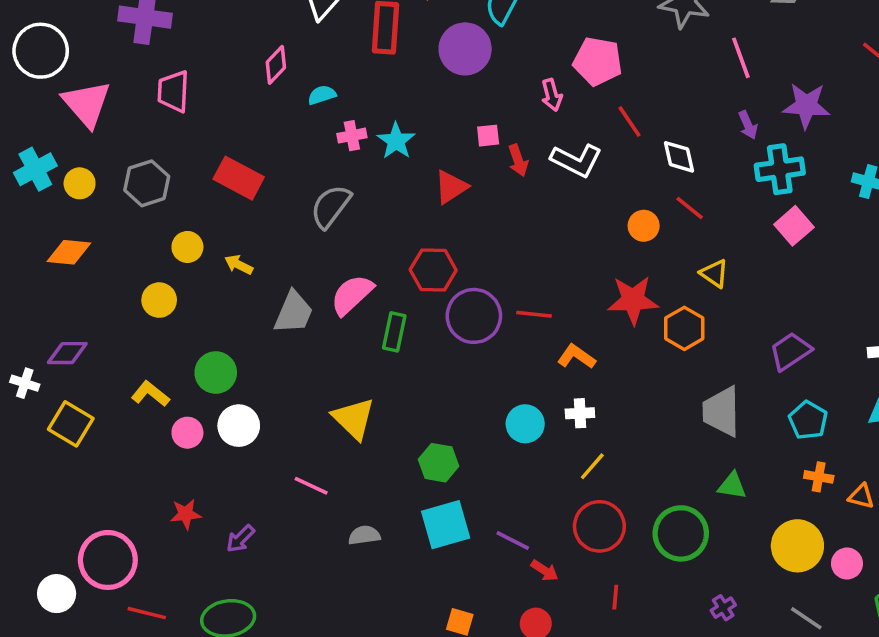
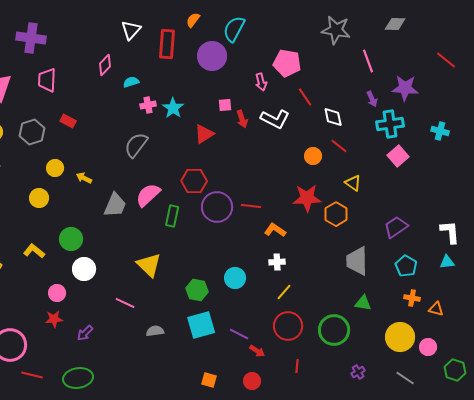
red rectangle: (239, 178) -> (68, 121), moved, size x0.6
cyan circle: (525, 424) -> (235, 278), moved
pink circle: (187, 433) -> (57, 293), moved

